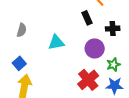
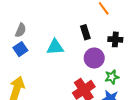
black rectangle: (87, 18) -> (85, 32), moved
blue square: (19, 63) -> (20, 49), moved

